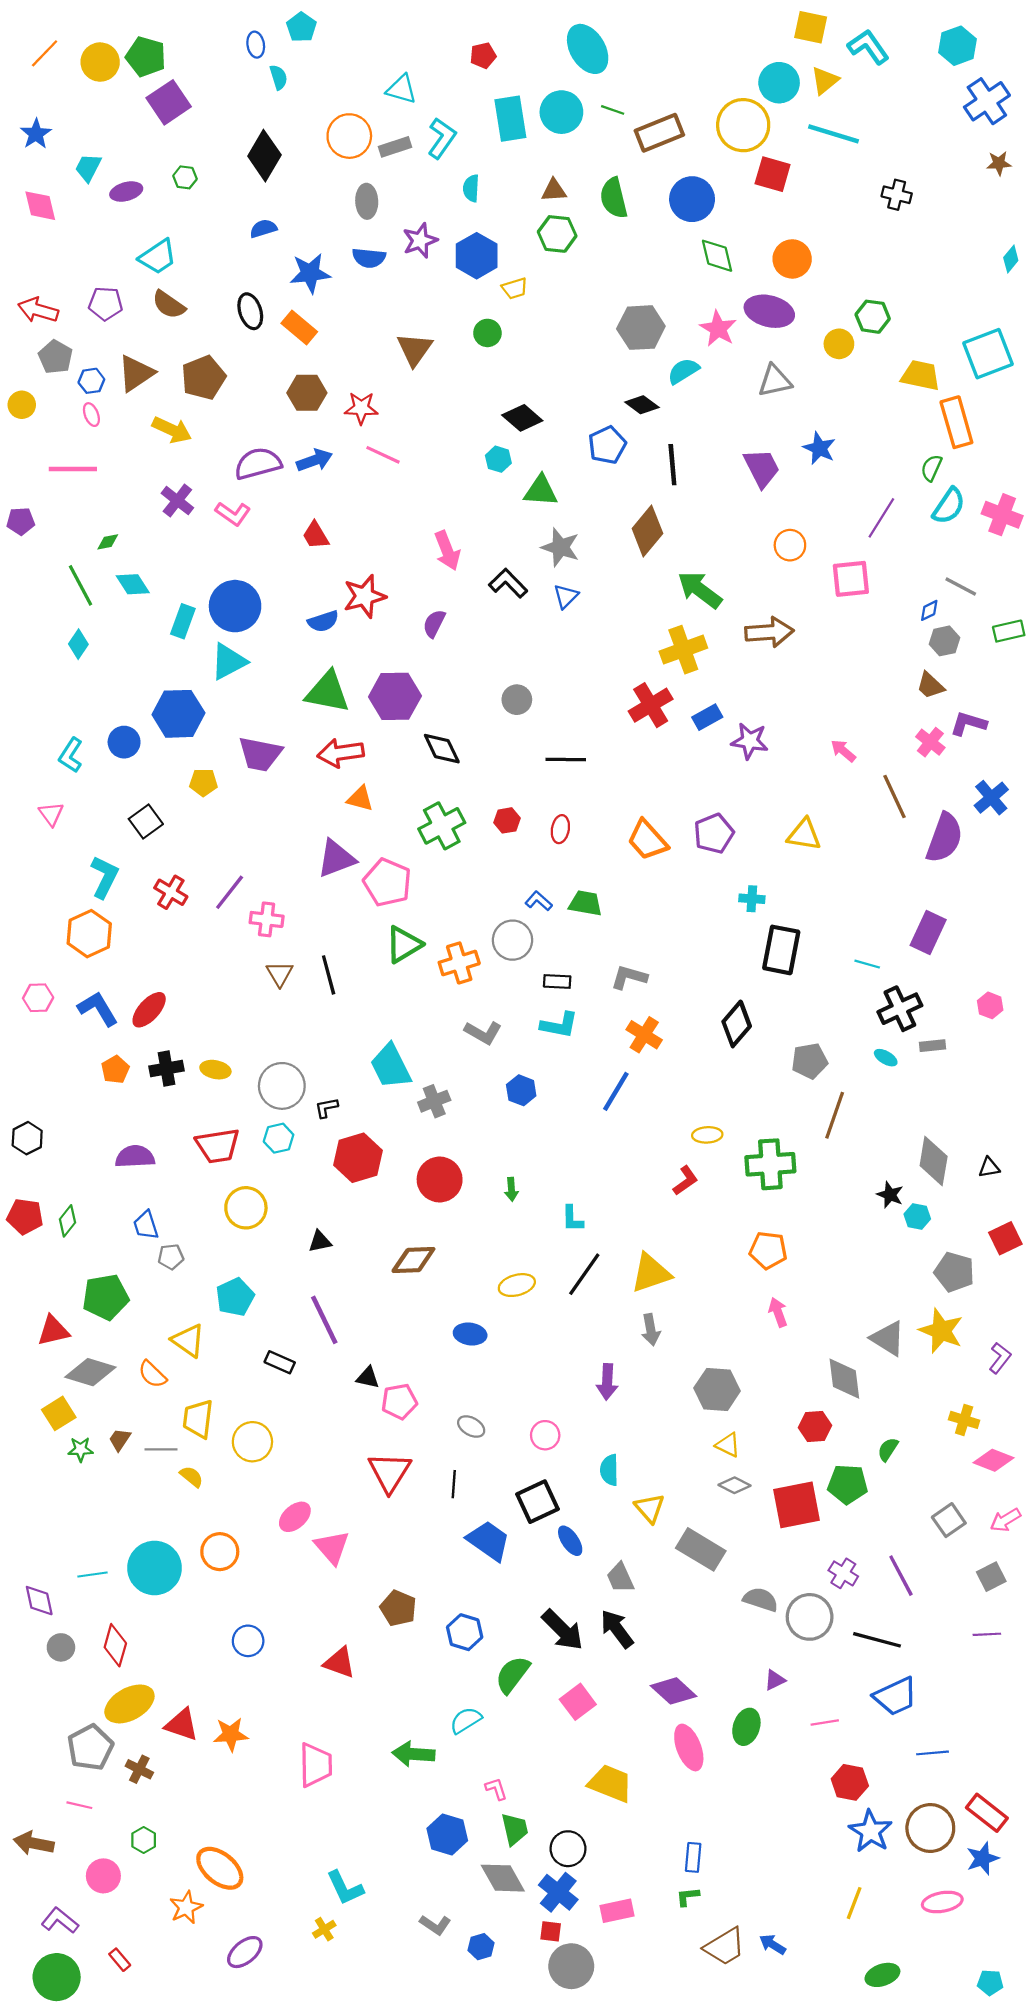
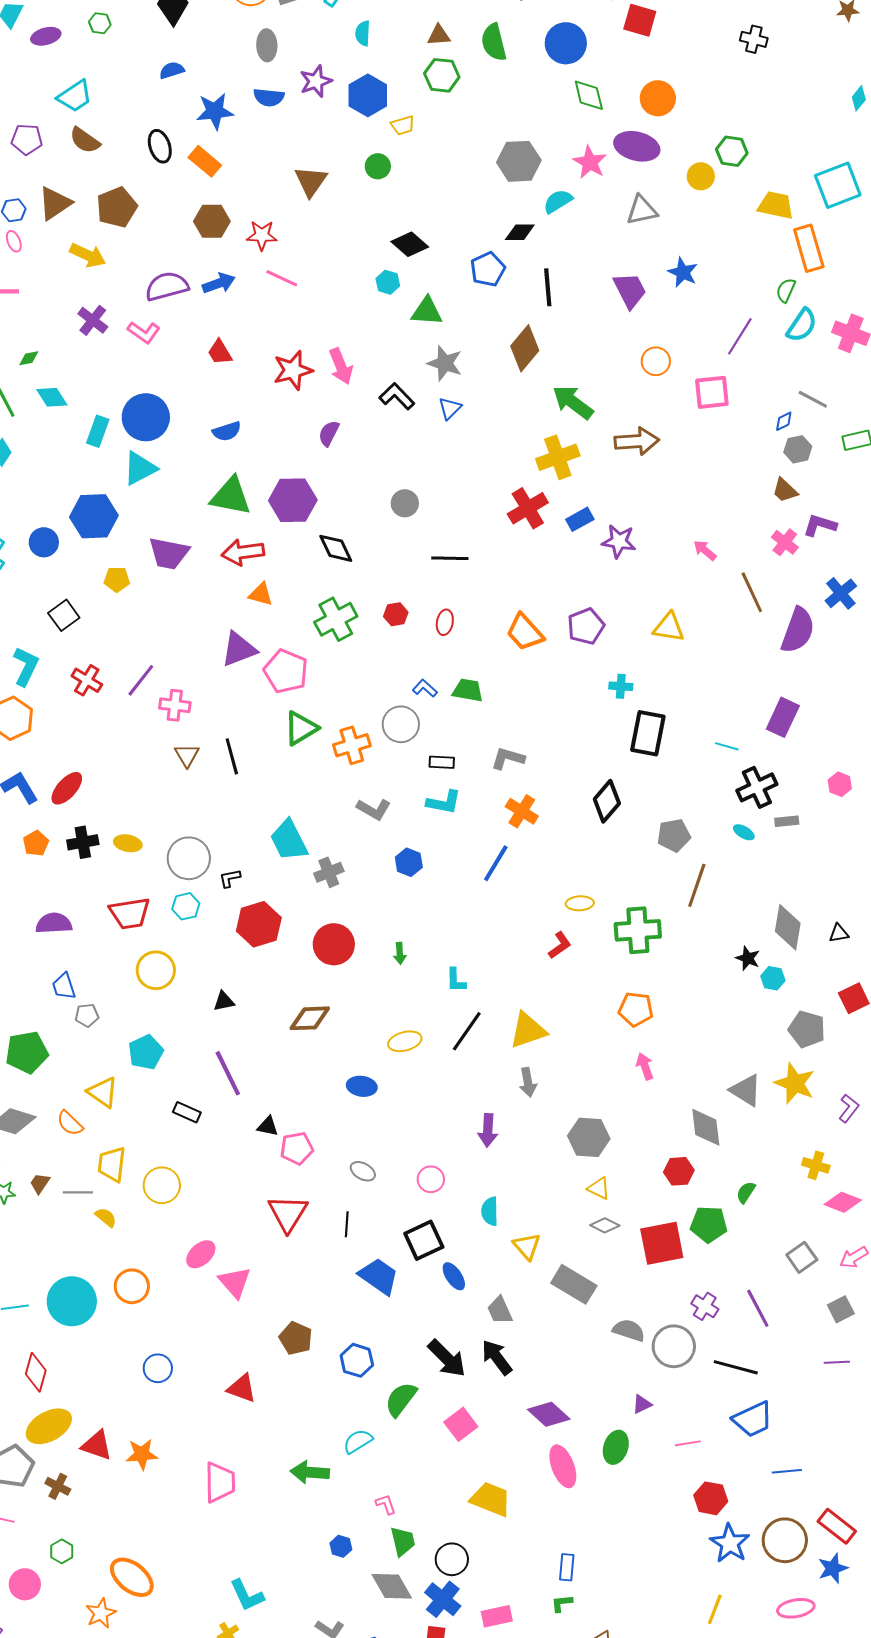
black diamond: (642, 405) -> (520, 232), turned -36
red star: (365, 596) -> (293, 370), moved
blue hexagon: (447, 1835) -> (341, 1546), size x0.6

